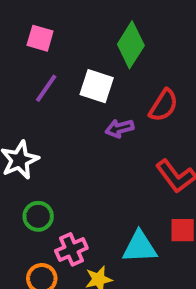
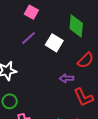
green diamond: (131, 45) -> (76, 26), turned -40
purple arrow: (119, 128) -> (66, 78), moved

